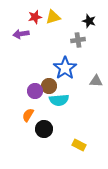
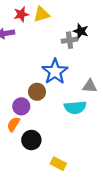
black star: (89, 21) -> (81, 31), moved
purple circle: (35, 91) -> (21, 106), moved
cyan semicircle: (59, 100) -> (75, 107), moved
yellow rectangle: (79, 145) -> (58, 164), moved

